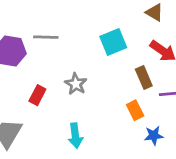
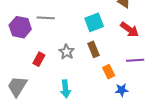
brown rectangle: (144, 78) -> (93, 49), moved

